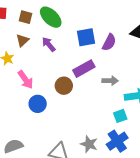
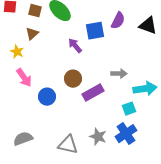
purple semicircle: (109, 42) -> (118, 21), moved
purple arrow: (49, 44) -> (75, 46), moved
purple rectangle: (84, 69) -> (93, 93), moved
pink arrow: (25, 80) -> (24, 78), moved

